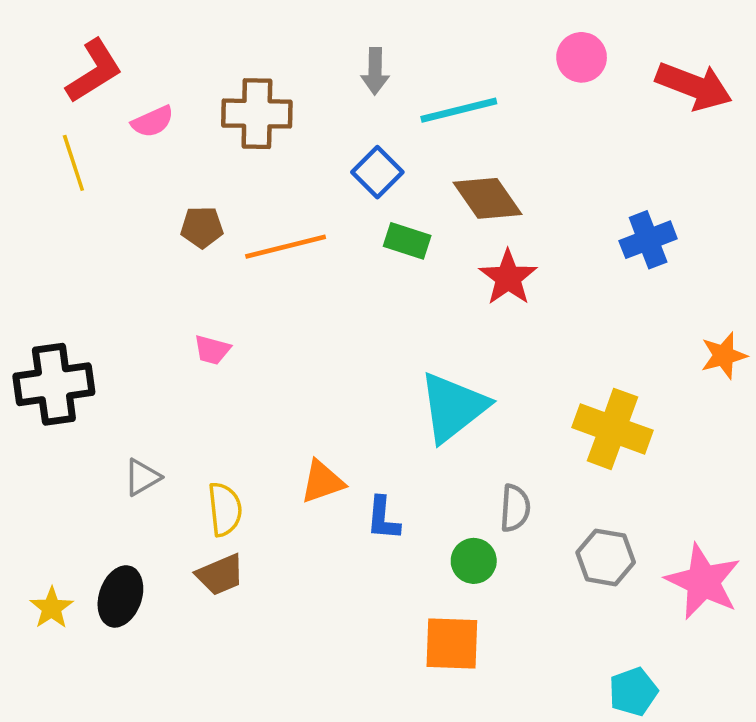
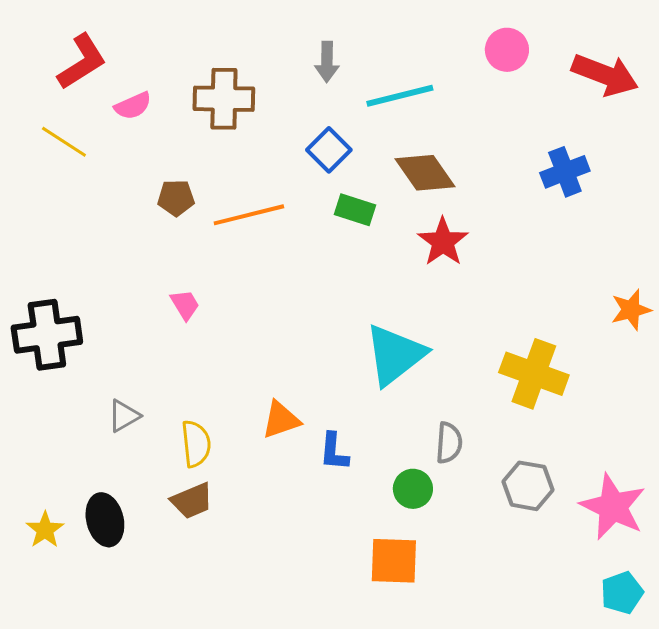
yellow line: (73, 163) -> (64, 142), turned -39
blue cross: (648, 240) -> (565, 172), moved
pink trapezoid: (212, 350) -> (185, 305), turned -136
black ellipse: (120, 596) -> (105, 520), turned -33
cyan pentagon: (633, 692) -> (622, 593), moved

